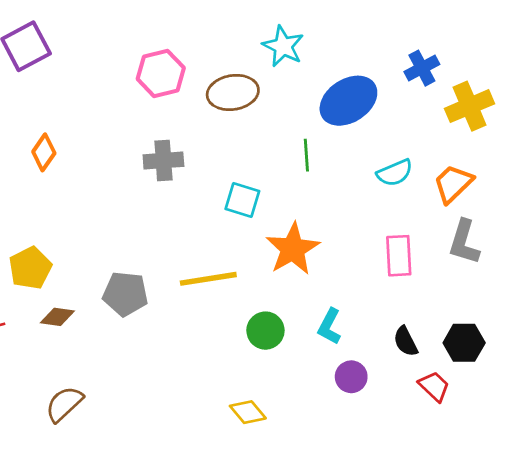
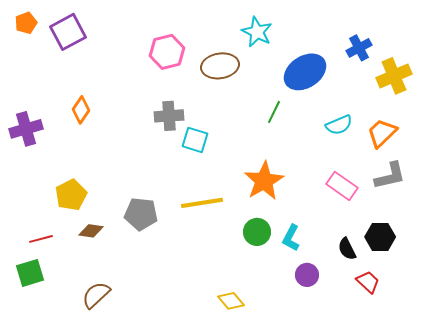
green line: (306, 155) -> (274, 112), turned 30
cyan square: (242, 200) -> (195, 140), moved
gray L-shape: (464, 242) -> (390, 176), turned -120
pink rectangle: (399, 256) -> (342, 186), turned -52
green circle: (265, 331) -> (257, 232), moved
black hexagon: (464, 343) -> (380, 237), moved

